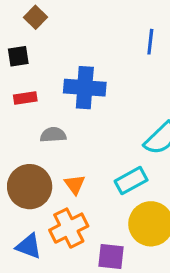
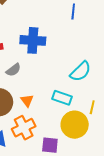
gray semicircle: (53, 135) -> (13, 70), turned 147
cyan rectangle: (131, 181) -> (62, 98), turned 48

